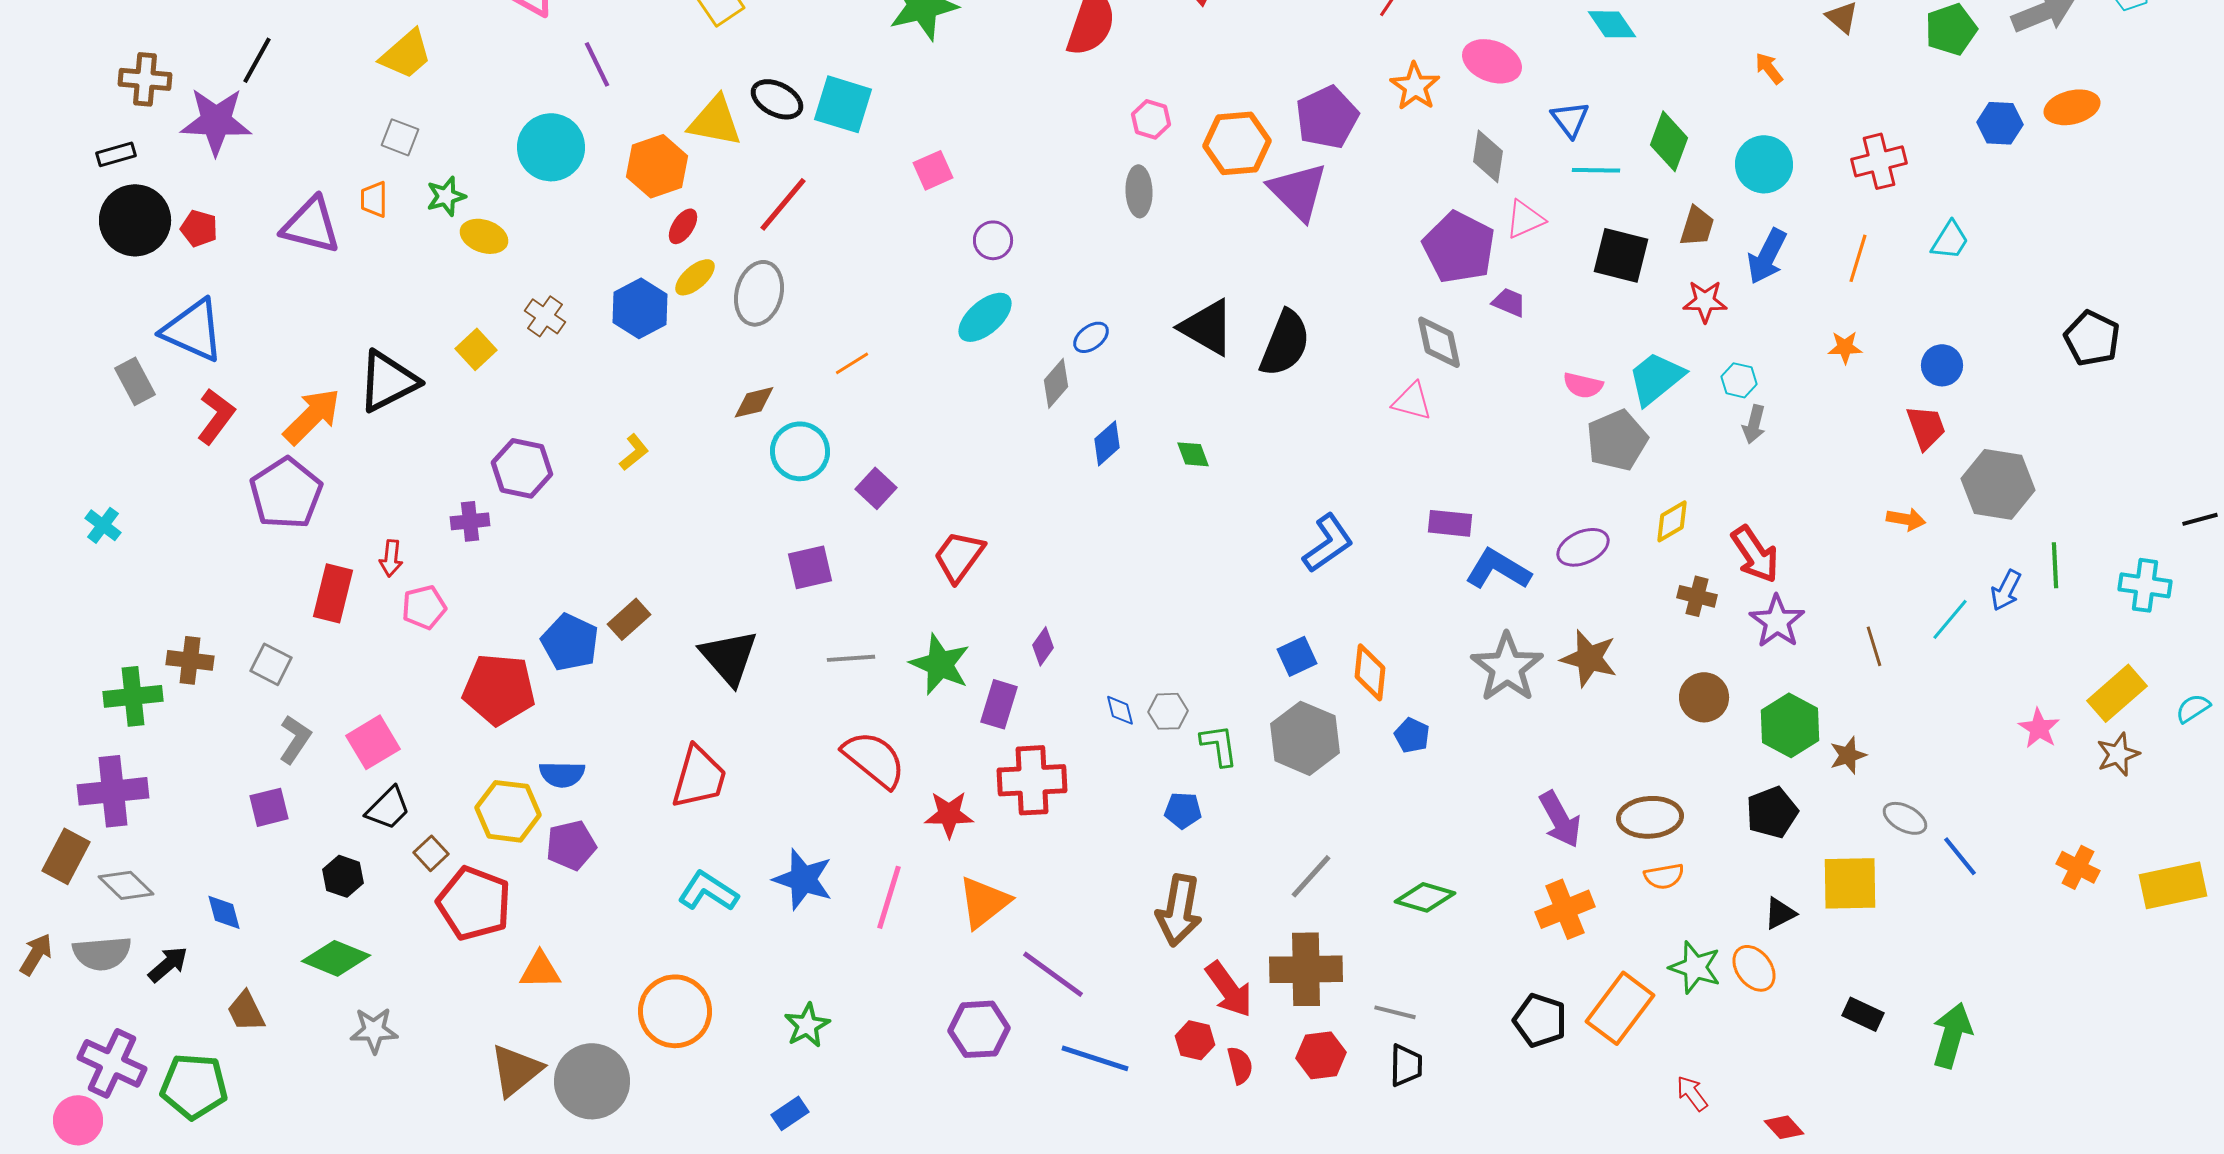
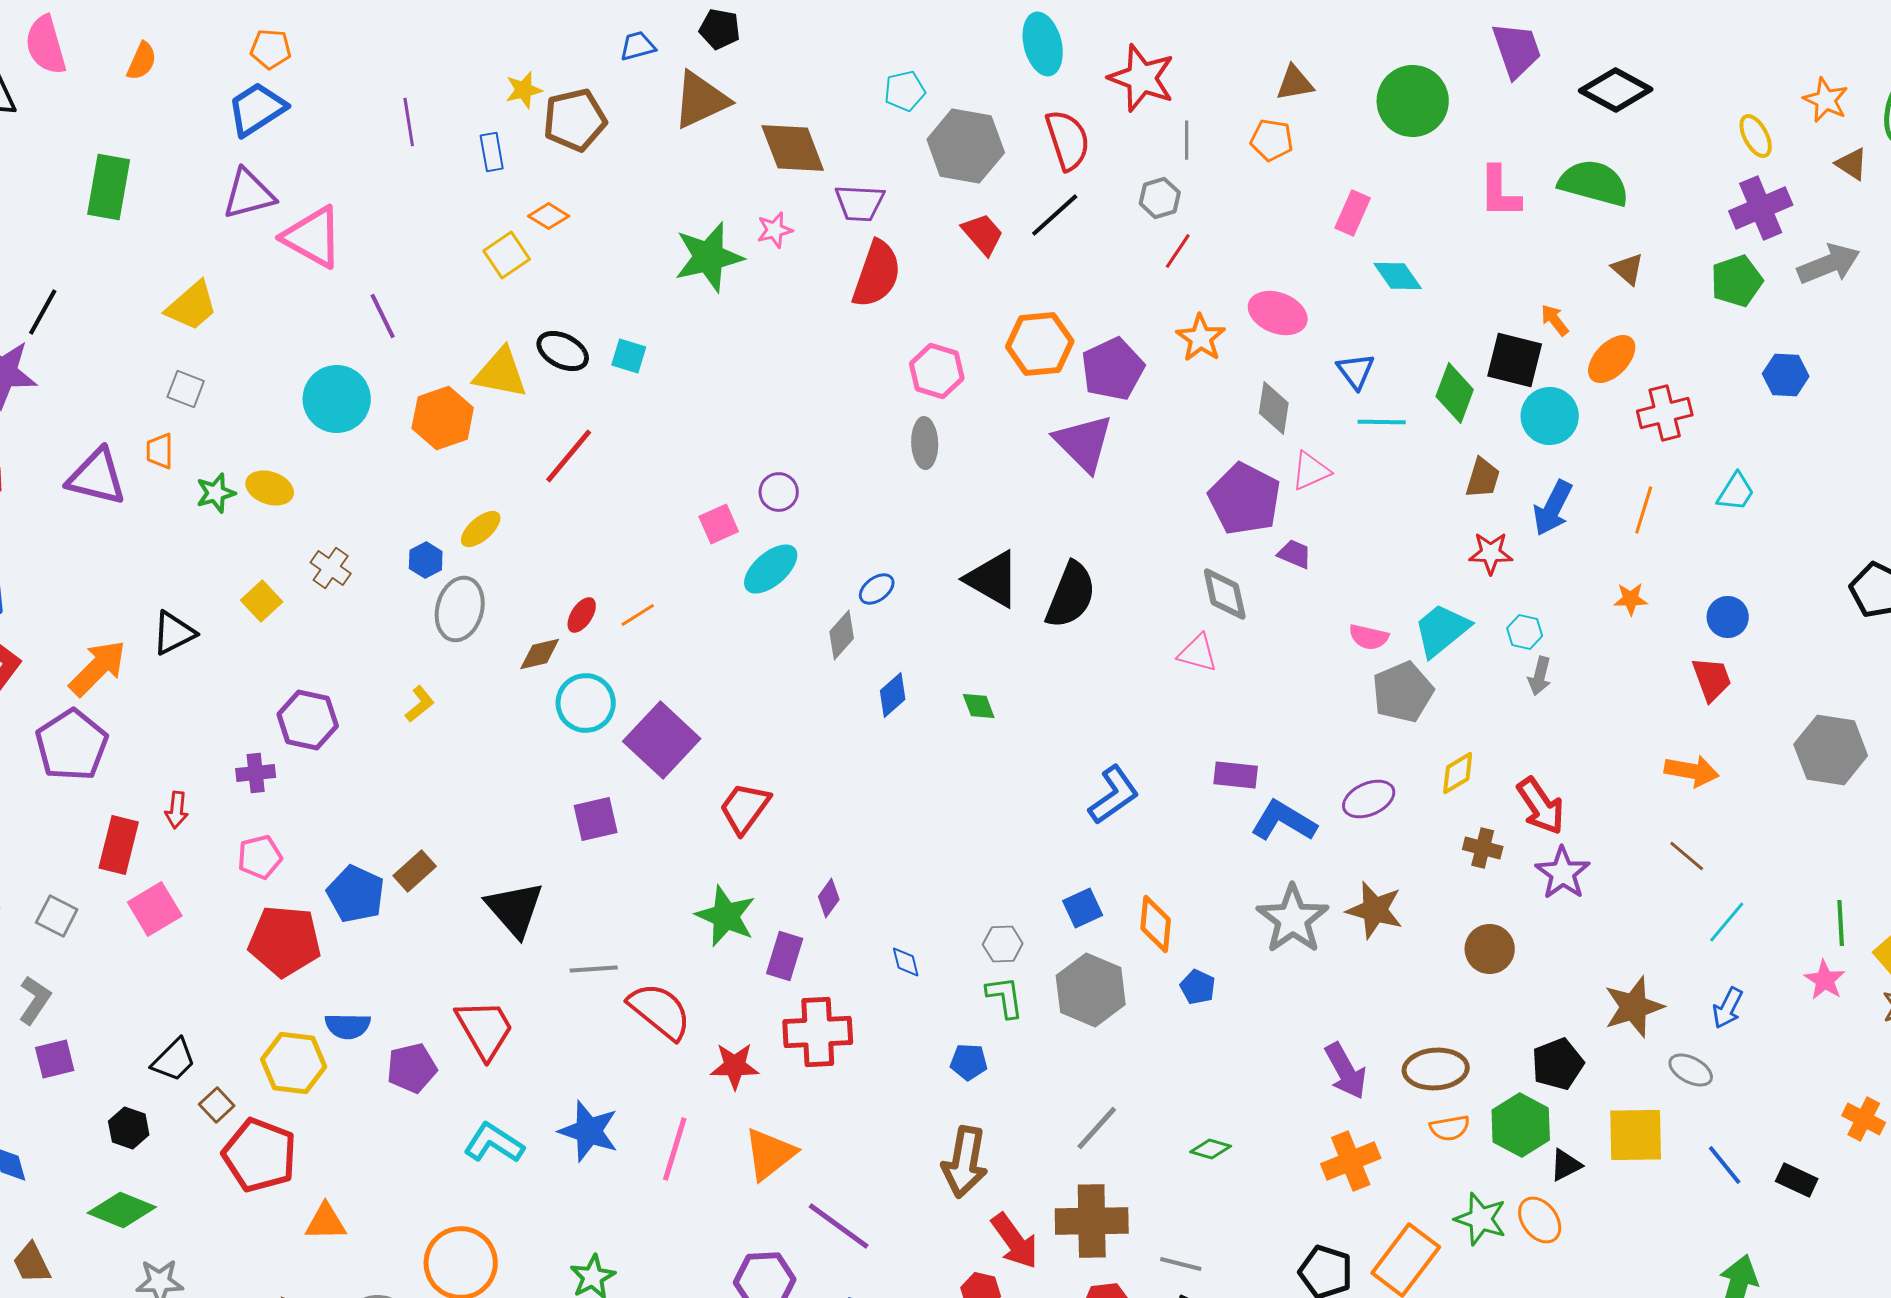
cyan square: (843, 104) -> (629, 356), size x0.6
orange ellipse: (2072, 107) -> (1612, 359), moved, turned -32
pink hexagon: (1151, 119) -> (937, 371), size x1.4
orange hexagon: (1237, 143) -> (1040, 344), moved
pink square: (933, 170) -> (719, 524), moved
green star: (446, 196) -> (216, 493), moved
red ellipse: (683, 226) -> (582, 615), moved
black square: (1621, 255) -> (1515, 360), moved
gray ellipse: (759, 293) -> (460, 609), moved
blue hexagon: (640, 308) -> (426, 560), size x0.6
black triangle: (388, 381) -> (174, 633), size x0.7
gray hexagon: (1998, 484) -> (1831, 750), moved
purple square: (876, 488) -> (662, 740), size x1.8
orange arrow: (1906, 519) -> (1692, 771), size x1.4
green line: (2055, 565) -> (1841, 923), moved
blue arrow: (2006, 590) -> (1728, 1008), moved
pink pentagon: (424, 607) -> (260, 857), moved
cyan line: (1950, 619) -> (1727, 922), moved
brown line: (1874, 646) -> (1687, 856), moved, turned -33
gray line: (851, 658) -> (594, 969), moved
gray hexagon: (1168, 711) -> (1003, 944), moved
green hexagon: (1790, 725) -> (1521, 1125), moved
gray L-shape: (295, 739) -> (35, 1000), moved
pink square: (373, 742) -> (155, 909), moved
brown star: (1848, 755) -> (1634, 1007), size x1.6
red trapezoid: (699, 777) -> (485, 1029), turned -46
purple pentagon: (571, 845) -> (412, 1068), moved
blue line: (1960, 856) -> (1725, 1165), moved
green diamond: (1425, 897) -> (1211, 1149), size x0.7
black rectangle: (1863, 1014) -> (1797, 1180), moved

